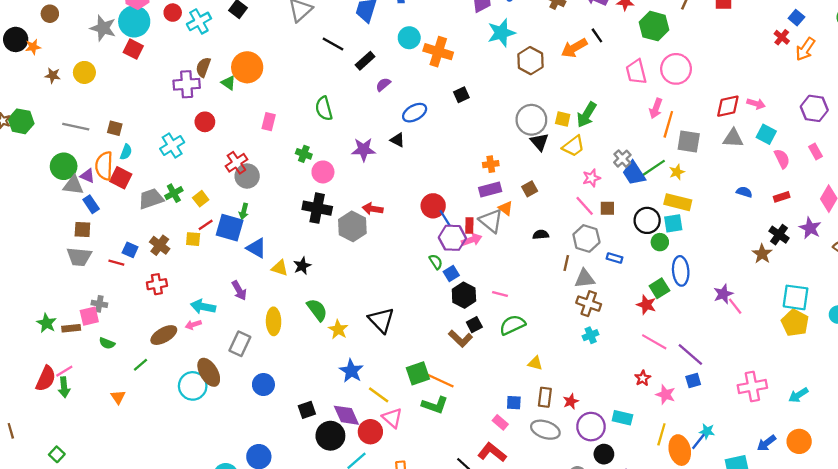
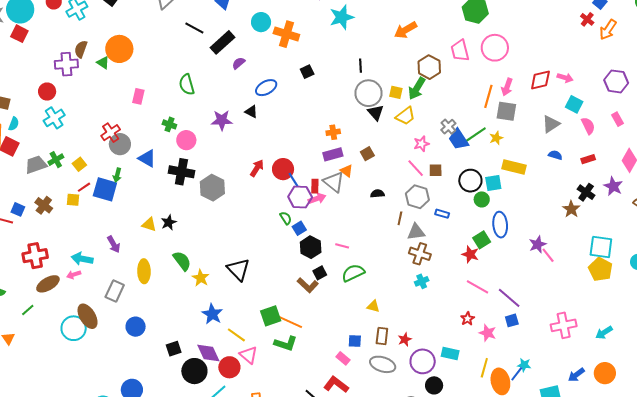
black line: (597, 35) -> (361, 66), moved, turned 32
black rectangle: (365, 61) -> (222, 42), size x1.4
brown hexagon: (530, 61) -> (429, 67), moved
pink arrow: (656, 108) -> (507, 87), moved
red circle: (205, 122) -> (47, 92), moved
gray triangle: (733, 138) -> (551, 124), moved, turned -36
yellow rectangle: (678, 202) -> (514, 167), moved
red arrow: (373, 209) -> (257, 168), moved, turned 114
blue triangle: (256, 248) -> (147, 158), moved
red cross: (157, 284) -> (35, 256), moved, size x1.4

